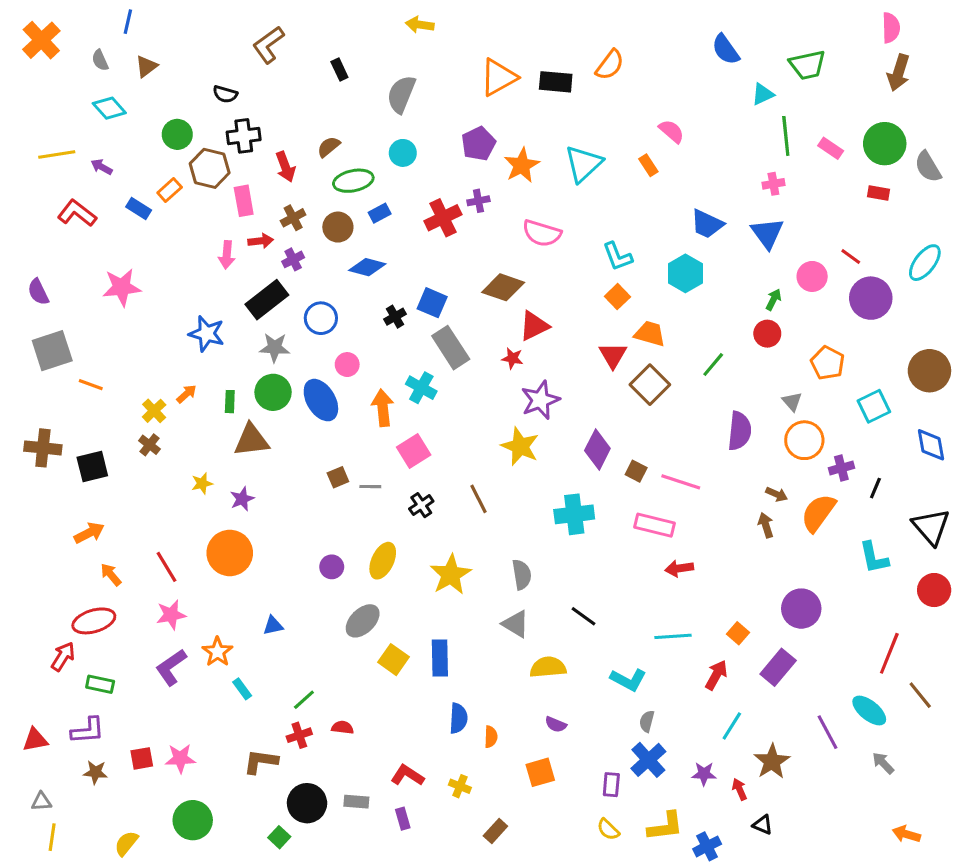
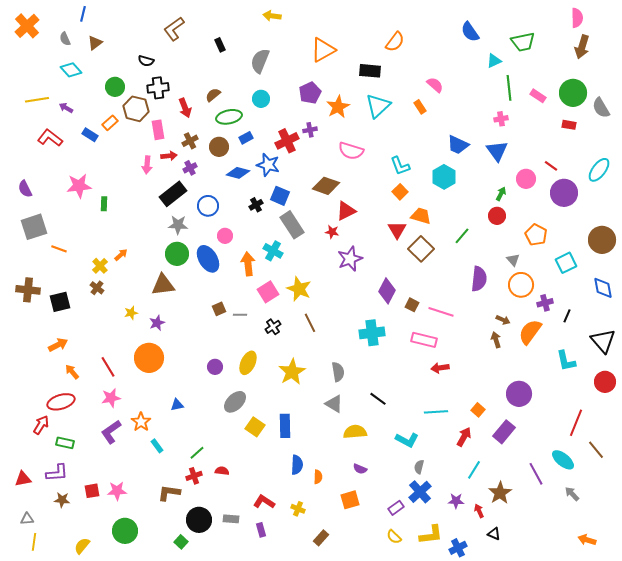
black rectangle: (556, 82) -> (370, 71), moved
blue star: (207, 334) -> (268, 165), moved
green rectangle: (230, 402) -> (104, 204), moved
yellow star: (520, 446) -> (299, 289), moved
purple rectangle: (611, 785) -> (396, 508), turned 49

